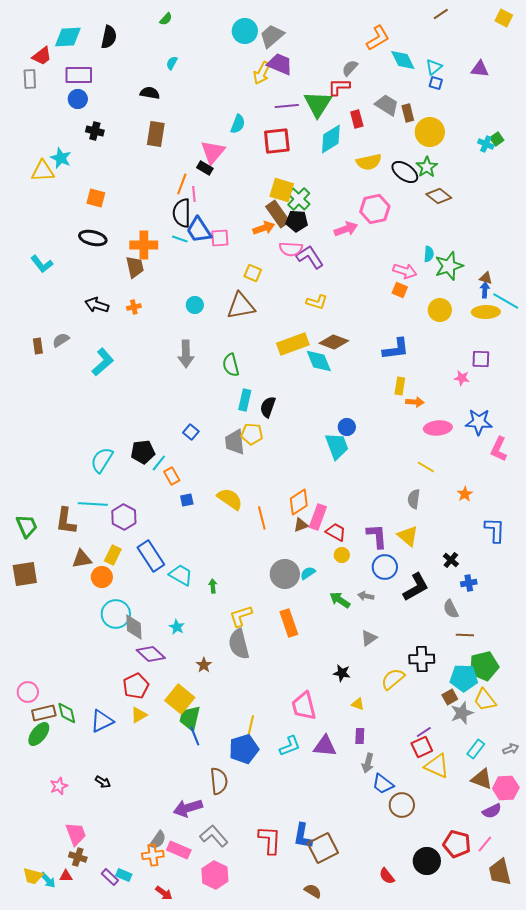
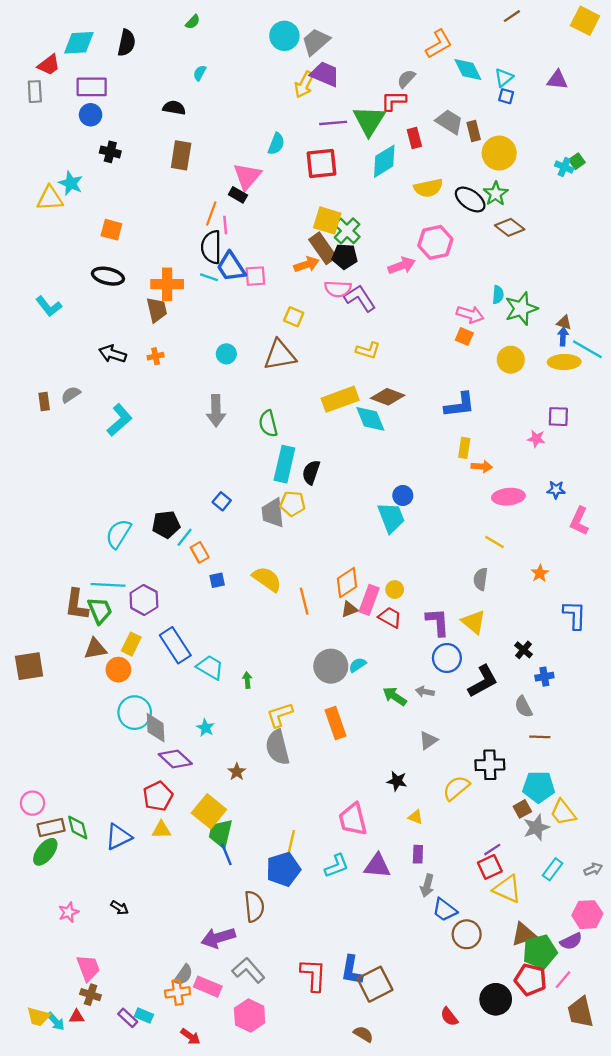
yellow square: (504, 18) -> (585, 21), size x1.4
cyan rectangle: (245, 400) -> (284, 464), size x1.4
blue star: (479, 422) -> (556, 490), size x0.6
green trapezoid: (27, 526) -> (100, 610), moved
yellow circle: (342, 555) -> (395, 590), moved
green pentagon: (484, 666) -> (540, 952), moved
yellow triangle: (139, 715) -> (161, 830), turned 30
brown triangle: (482, 779) -> (524, 934), moved, turned -40

